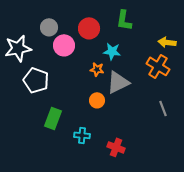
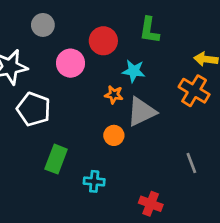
gray circle: (49, 27) -> (43, 25), moved
gray line: (163, 108) -> (191, 163), moved
red cross: (116, 147) -> (151, 204), moved

